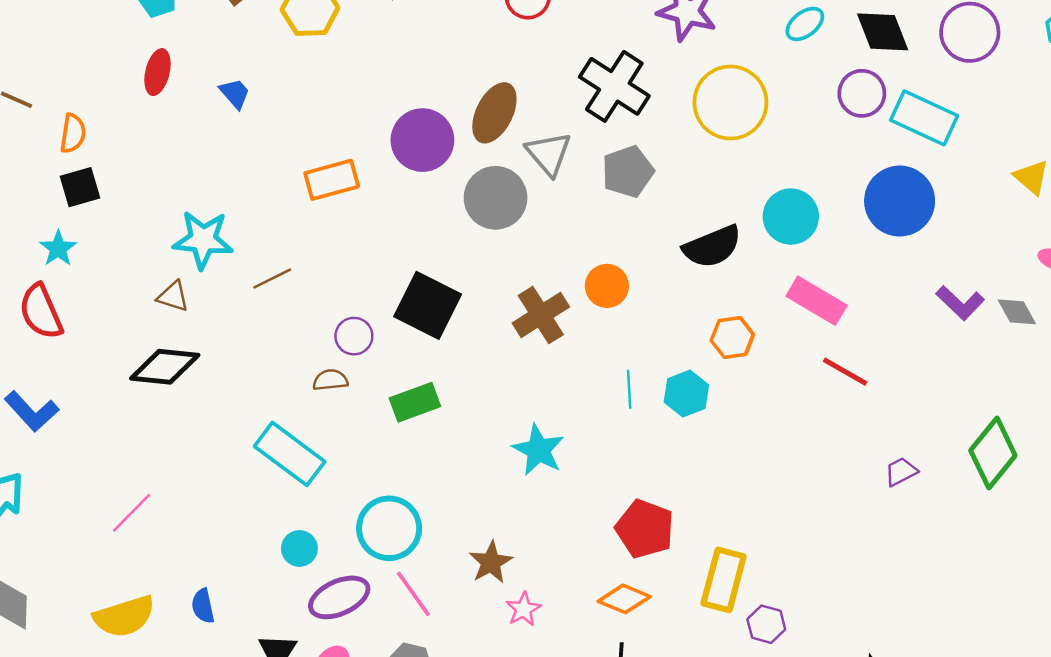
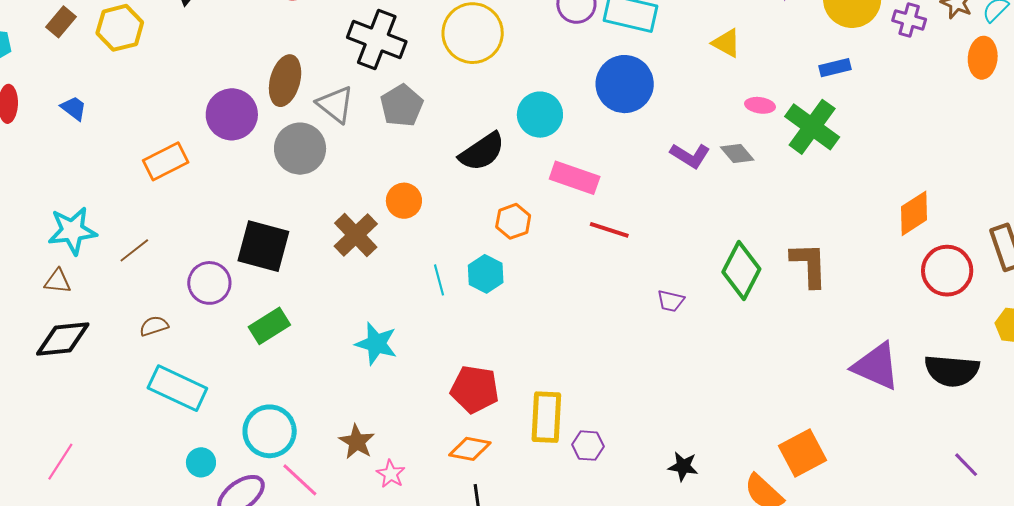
purple circle: (354, 336) -> (209, 283), size x1.4
brown semicircle: (330, 380) -> (154, 326), moved
purple trapezoid: (901, 472) -> (671, 301), turned -128

